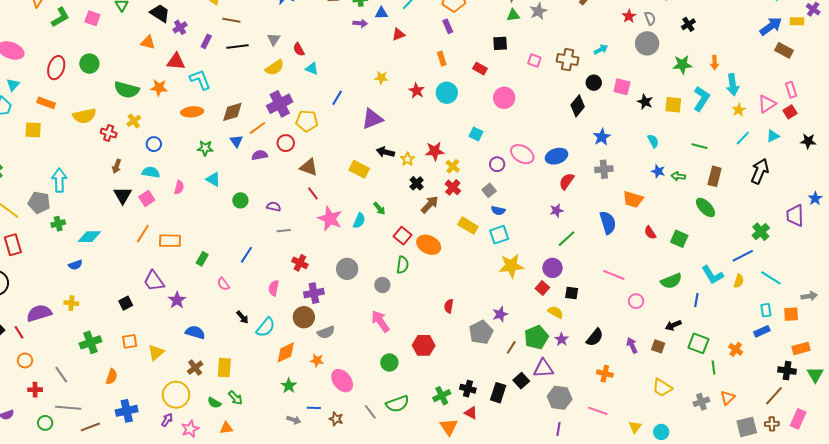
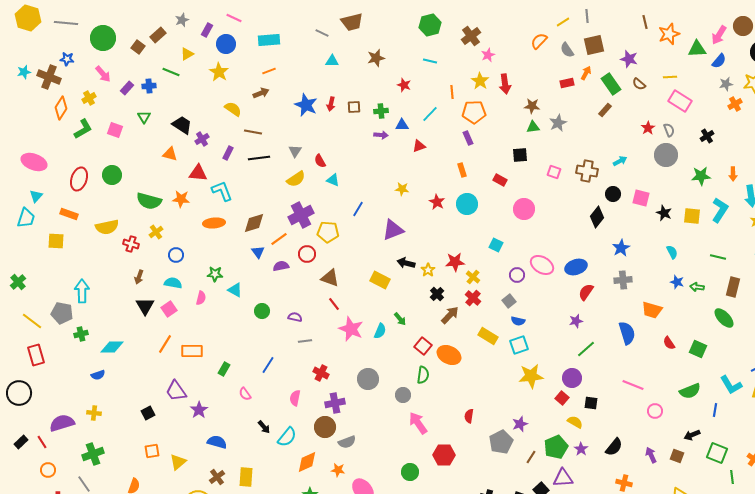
green star: (205, 148) -> (215, 274), moved
pink arrow: (380, 321) -> (418, 423), moved
green cross: (90, 342) -> (93, 454), moved

